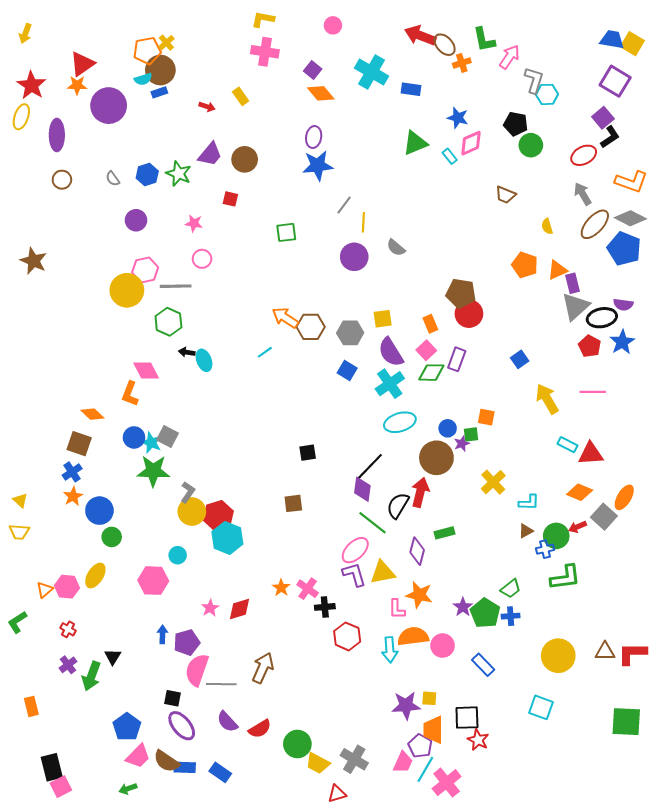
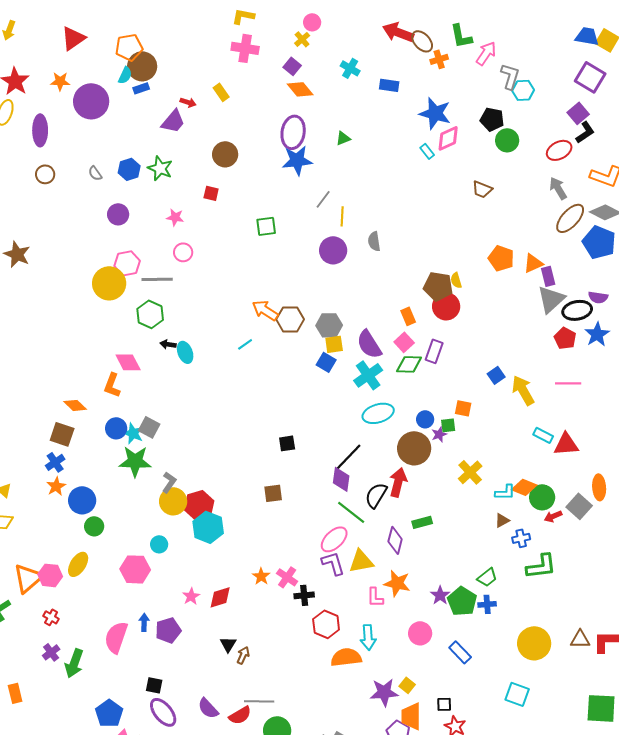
yellow cross: (166, 43) -> (302, 39), moved
red triangle: (82, 64) -> (73, 38), moved
cyan cross: (371, 72) -> (350, 68), size x0.6
cyan semicircle: (143, 79) -> (125, 75), turned -48
blue star: (458, 118) -> (435, 113), size x1.5
purple ellipse: (314, 137) -> (293, 132), size x1.5
green triangle: (415, 143) -> (343, 138), moved, size x0.6
purple trapezoid: (210, 154) -> (173, 121), moved
yellow semicircle: (547, 226) -> (456, 280), moved
gray semicircle: (396, 248) -> (374, 241), turned 42
yellow square: (383, 319) -> (334, 344), moved
blue square: (520, 359) -> (496, 375), moved
orange diamond: (580, 492) -> (524, 487), moved
orange ellipse: (624, 497) -> (599, 487), turned -35
green circle: (556, 536) -> (542, 497), moved
orange triangle: (45, 590) -> (28, 578), size x1.8
orange semicircle: (413, 636) -> (346, 657), moved
black triangle: (113, 657) -> (228, 644), moved
brown arrow: (263, 668) -> (243, 655), size x0.6
pink semicircle: (197, 670) -> (116, 637), moved
gray line: (221, 684) -> (259, 701), moved
yellow square: (429, 698) -> (407, 685), turned 35
black square: (467, 718) -> (444, 704), size x0.6

